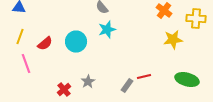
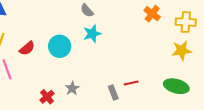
yellow star: (173, 40) -> (182, 50), moved
gray rectangle: (127, 86) -> (113, 93), turned -56

